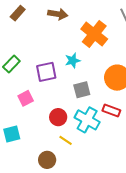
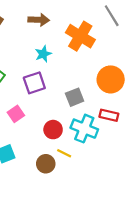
cyan star: (73, 60) -> (43, 54), moved
brown circle: (47, 160) -> (46, 164), moved

